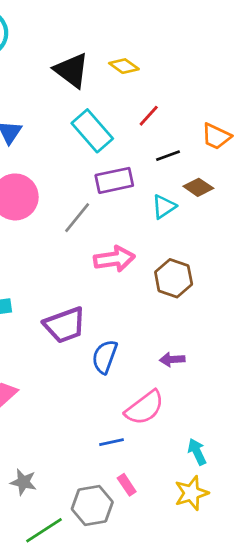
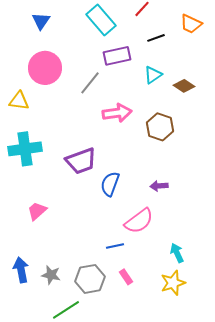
brown diamond: (198, 187) -> (184, 86), moved
gray hexagon: (92, 505) -> (90, 279), moved

